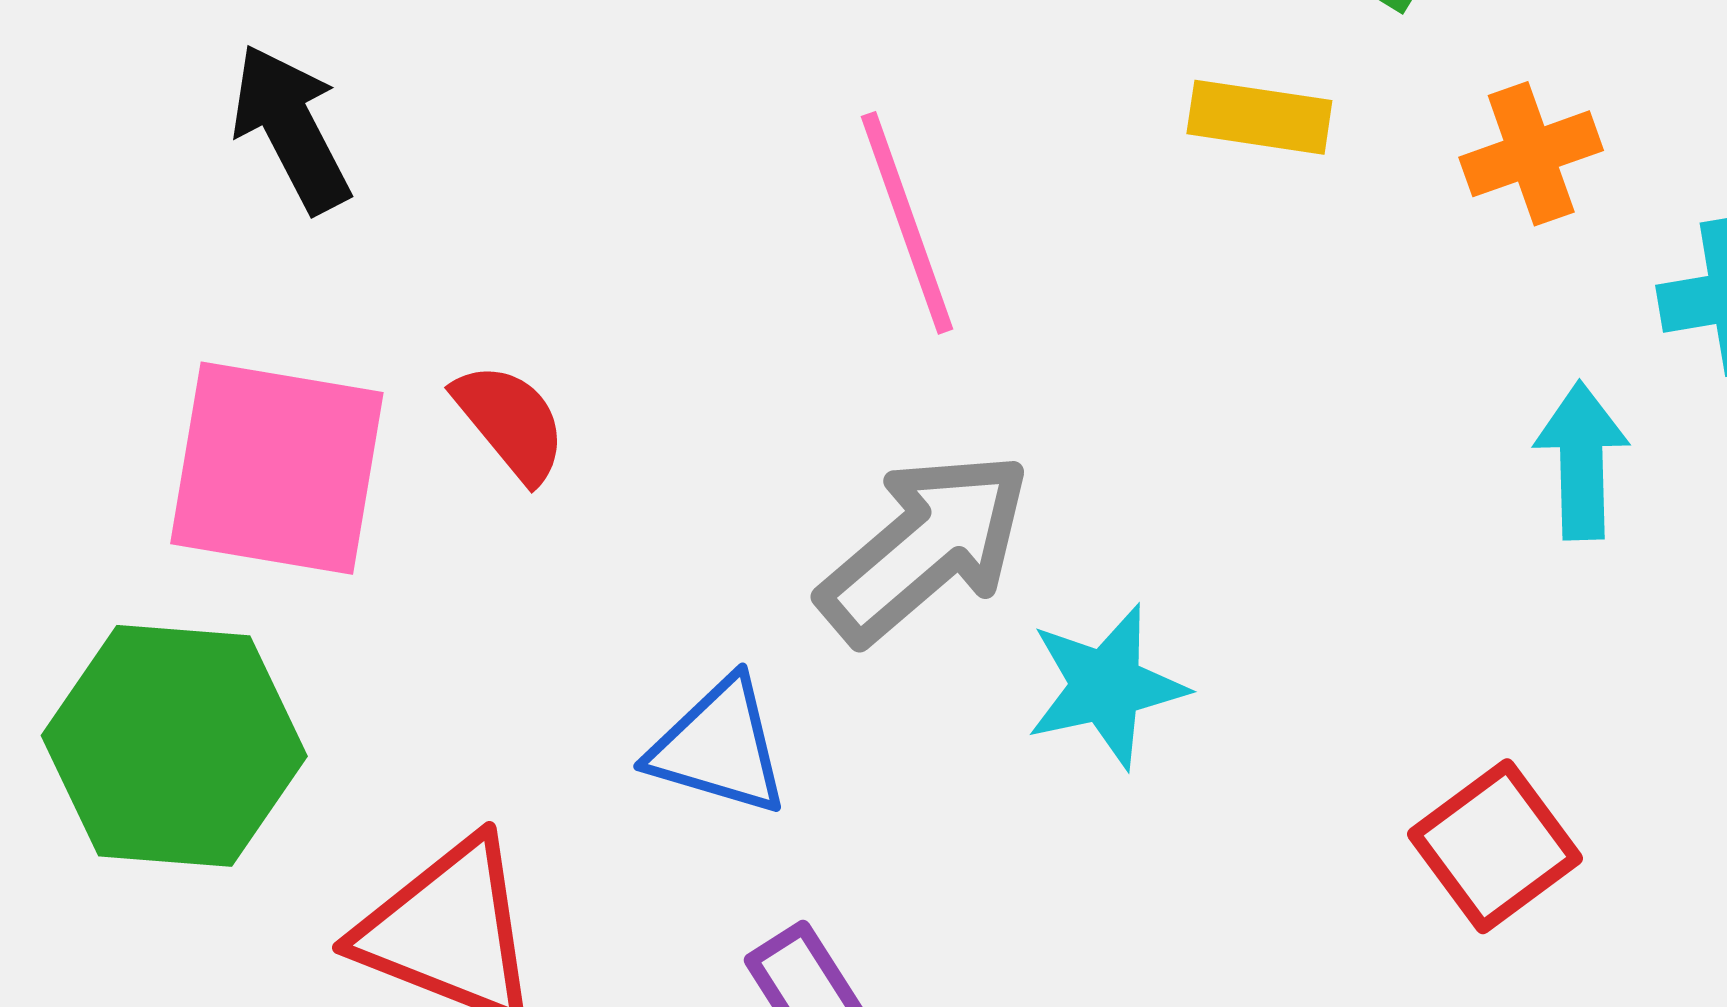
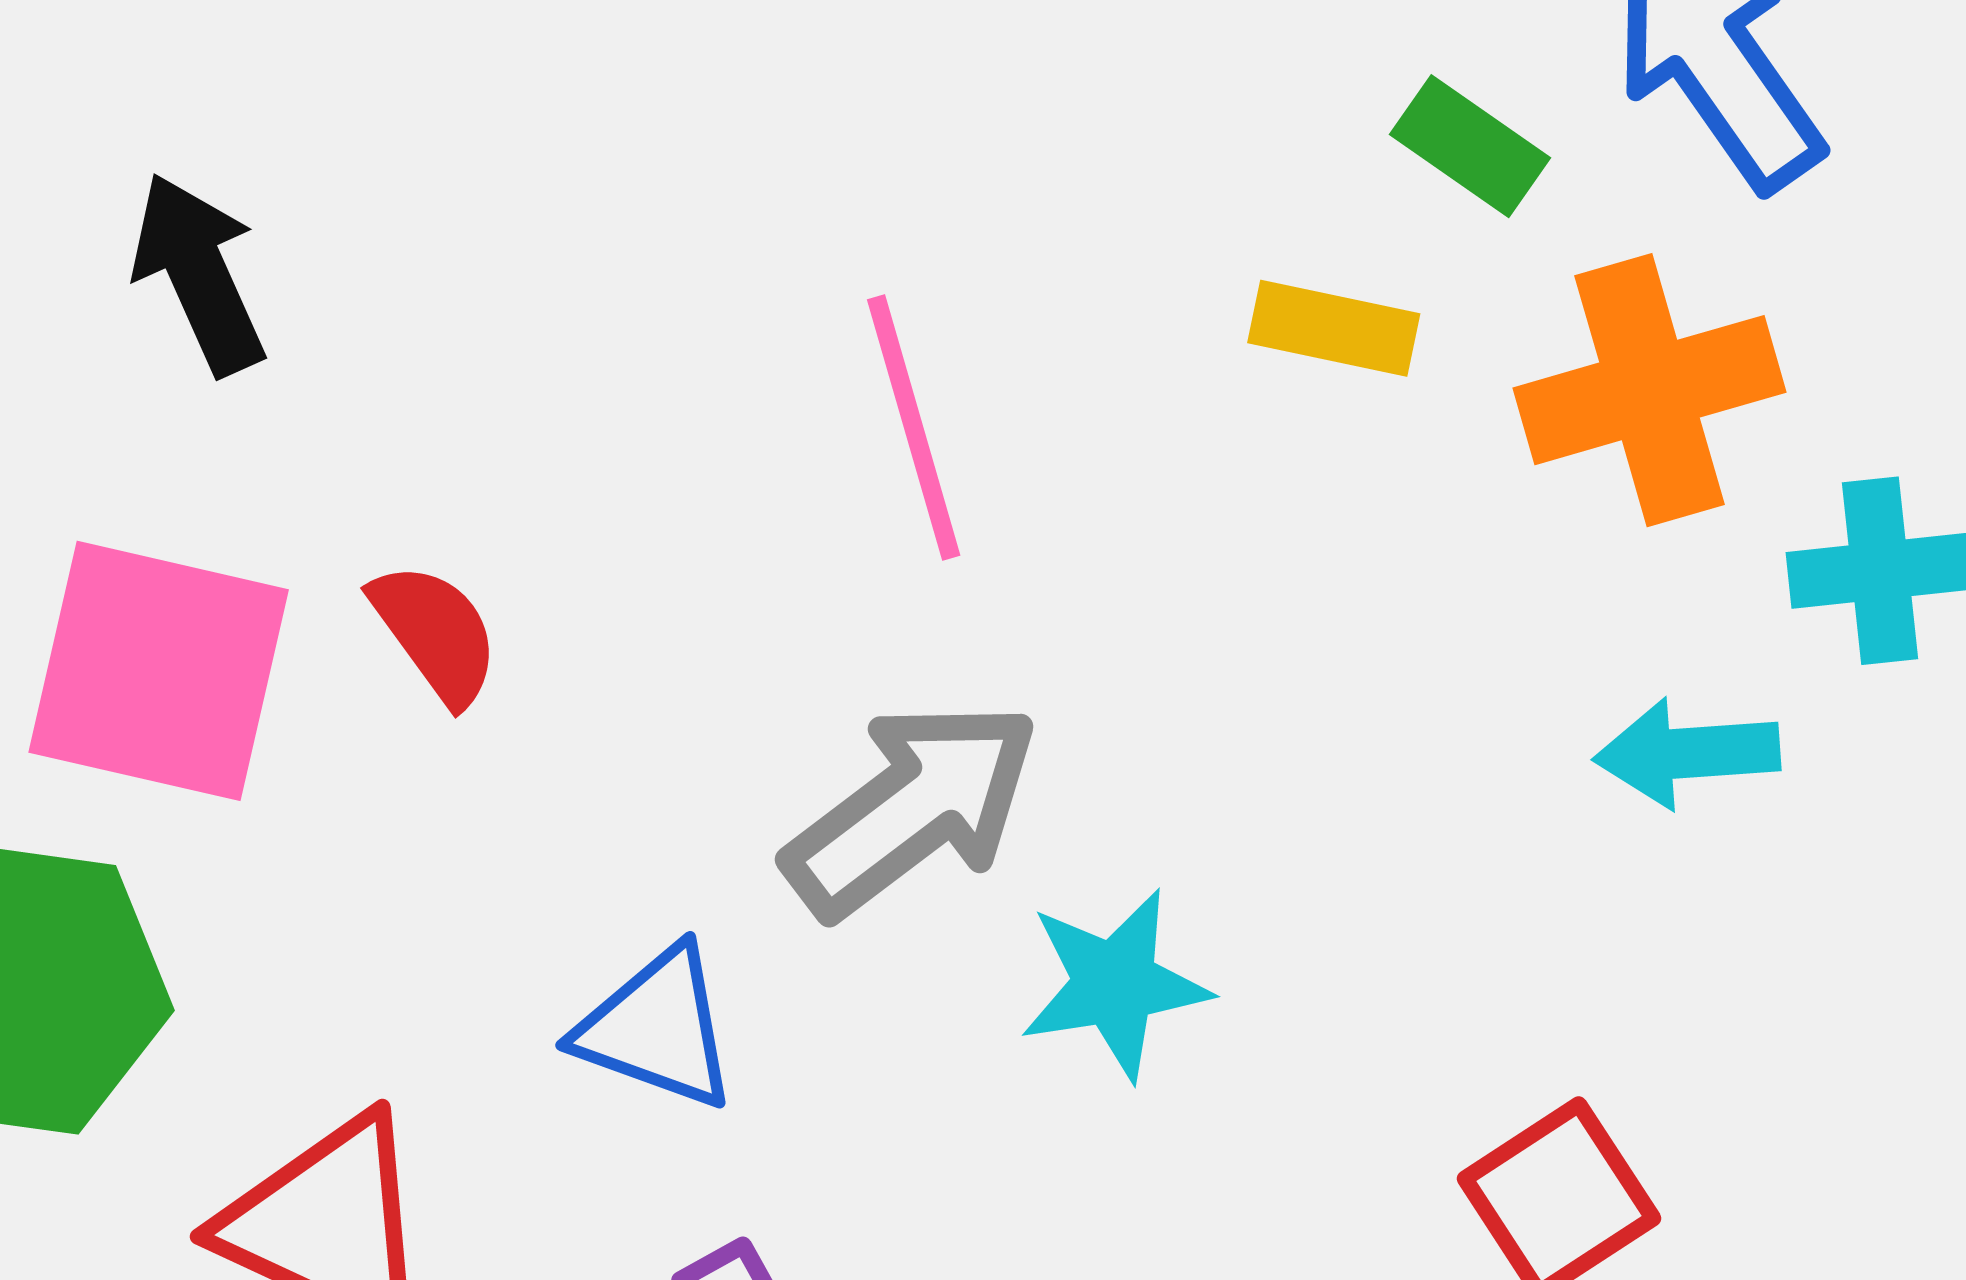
orange cross: (1531, 154) -> (1649, 390), size x1.6
cyan arrow: (1582, 461) -> (1687, 753), turned -96

